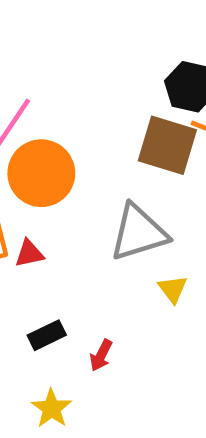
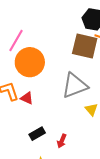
red triangle: (29, 254) -> (27, 98), turned 40

